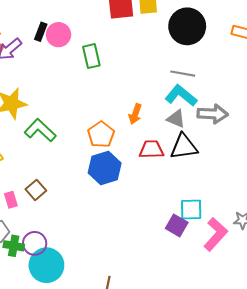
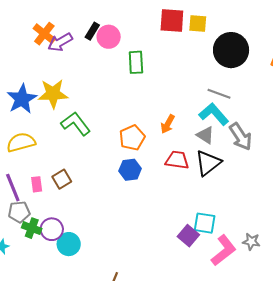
gray arrow: (213, 114) -> (241, 137), turned 44
black triangle: (184, 147) -> (208, 163), turned -40
blue hexagon: (105, 168) -> (130, 170), size x0.7
cyan circle: (46, 265) -> (69, 244), moved, size x0.7

